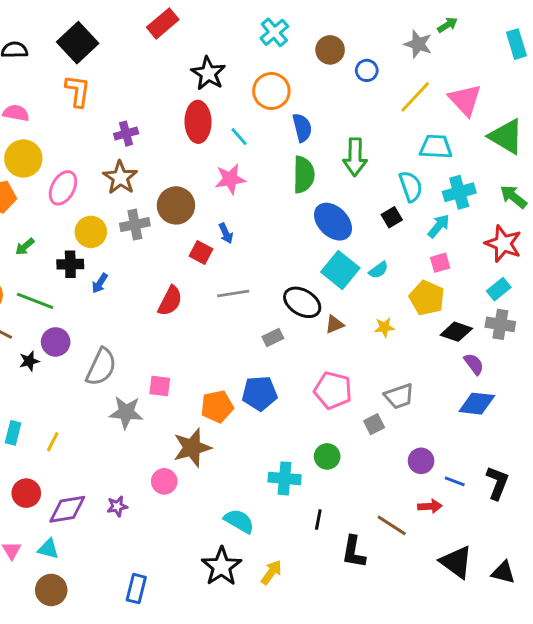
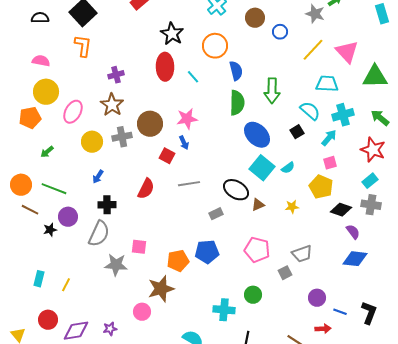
green triangle: (506, 136) -> (375, 77), turned -32
pink star: (230, 179) -> (187, 119), moved
cyan semicircle: (411, 186) -> (310, 111), turned -30
black cross: (70, 264) -> (107, 205), moved

